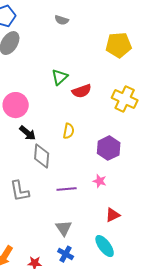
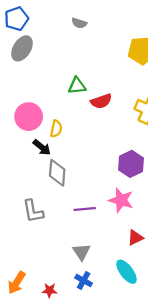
green triangle: (60, 77) -> (77, 86), turned 36
yellow semicircle: (69, 131) -> (56, 129), moved
pink star: (100, 181) -> (121, 200), size x1.6

